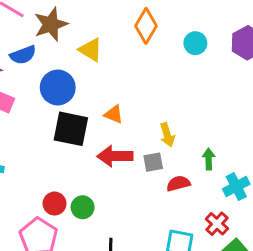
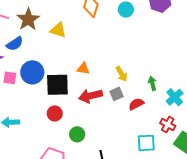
blue circle: (58, 87) -> (32, 72), moved
red circle: (55, 204) -> (55, 113), moved

